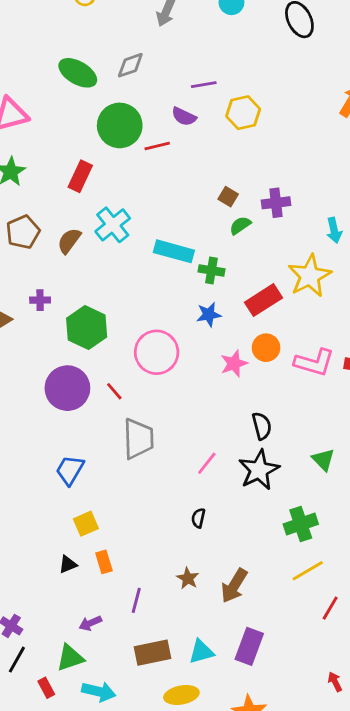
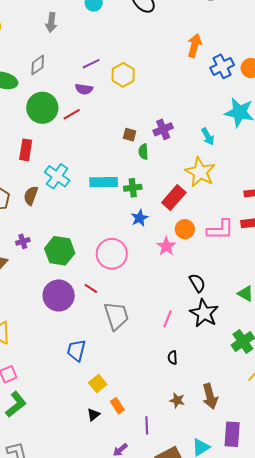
green semicircle: (240, 225) -> (143, 152), turned -42
brown arrow: (234, 586) -> (210, 396), turned -30

